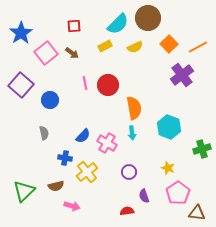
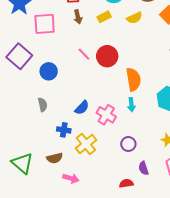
pink square: (46, 53) -> (45, 24), turned 35
brown arrow: (72, 53) -> (78, 17), moved, turned 40
pink line: (85, 83) -> (84, 54), turned -32
green triangle: (24, 191) -> (22, 163), turned -35

